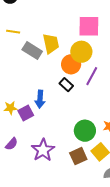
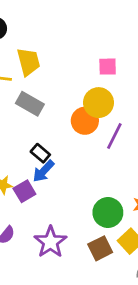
pink square: (89, 26) -> (108, 67), size x0.6
yellow trapezoid: (51, 43) -> (29, 62), moved
black rectangle: (66, 85) -> (40, 153), moved
blue arrow: (40, 99) -> (43, 171), turned 42

